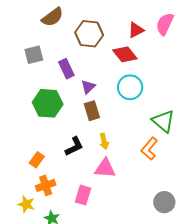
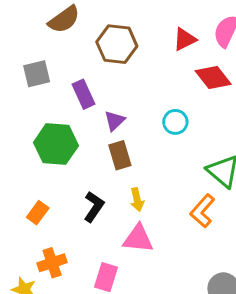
red diamond: (125, 54) -> (213, 78), moved
cyan circle: (130, 87) -> (175, 122), size x0.7
black L-shape: (74, 146) -> (94, 207), turned -30
orange rectangle: (37, 160) -> (38, 213), moved

